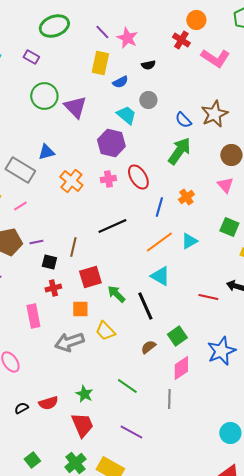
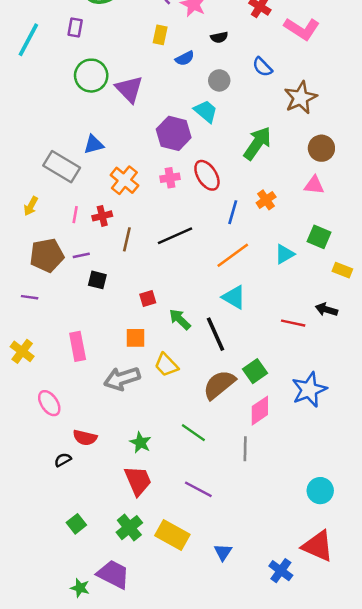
purple rectangle: (31, 57) -> (75, 28), turned 70
yellow rectangle: (100, 63) -> (160, 35), size x0.7
cyan trapezoid: (126, 115) -> (206, 111), moved
blue semicircle: (183, 120) -> (262, 67), moved
pink triangle: (225, 185) -> (314, 185), turned -42
pink line: (20, 206) -> (75, 215), moved, turned -48
cyan triangle: (189, 241) -> (285, 254), moved
brown line: (73, 247) -> (127, 239), moved
red square: (90, 277) -> (148, 298), size x0.6
red cross: (53, 288) -> (102, 216), moved
brown semicircle: (148, 347) -> (219, 385), size x1.8
red semicircle: (48, 403) -> (85, 438), moved, turned 30

